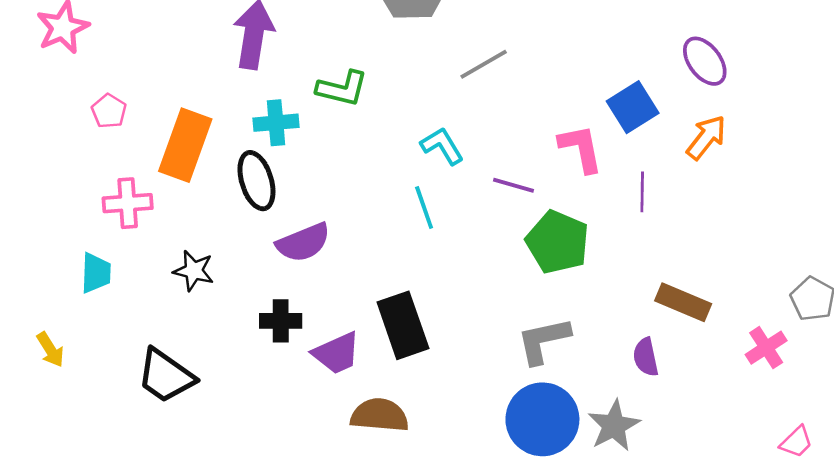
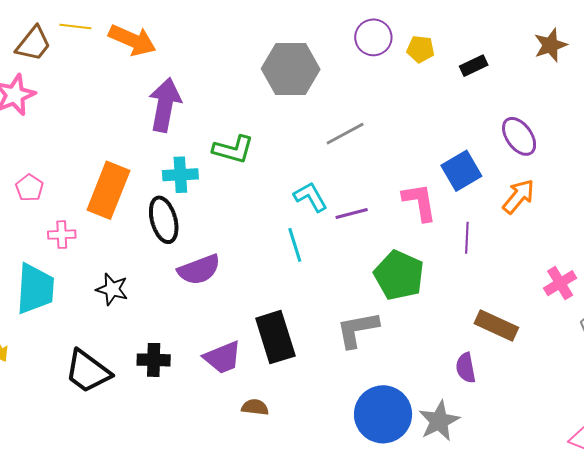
pink pentagon: (109, 111) -> (29, 188), moved
purple line: (513, 185) -> (352, 214), moved, turned -32
pink cross: (128, 203) -> (62, 235), size x0.7
cyan trapezoid: (96, 273) -> (35, 289), size x1.6
black cross: (281, 321) -> (154, 360), moved
gray L-shape: (543, 340) -> (357, 330), moved
pink cross: (766, 348) -> (560, 283), moved
brown semicircle: (380, 415) -> (255, 407), size x0.6

